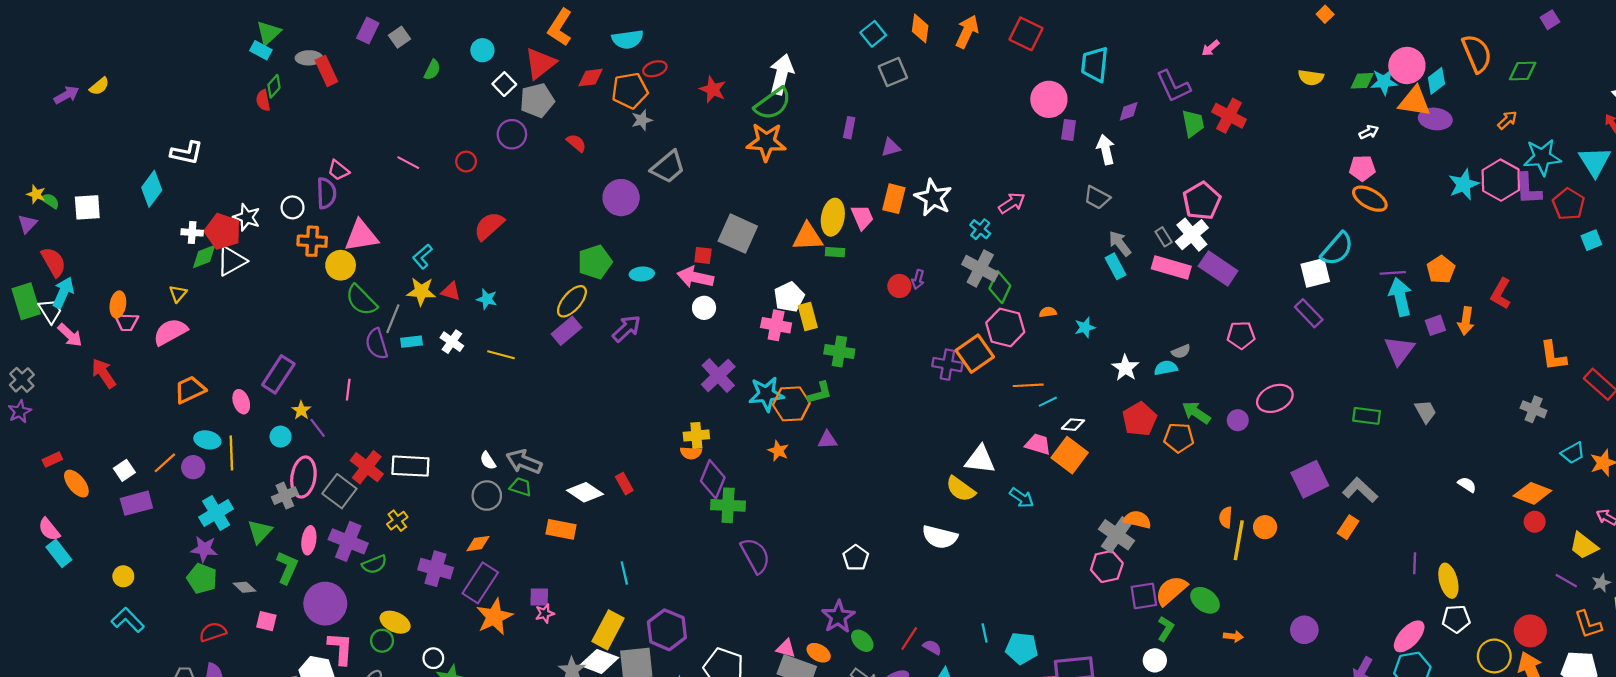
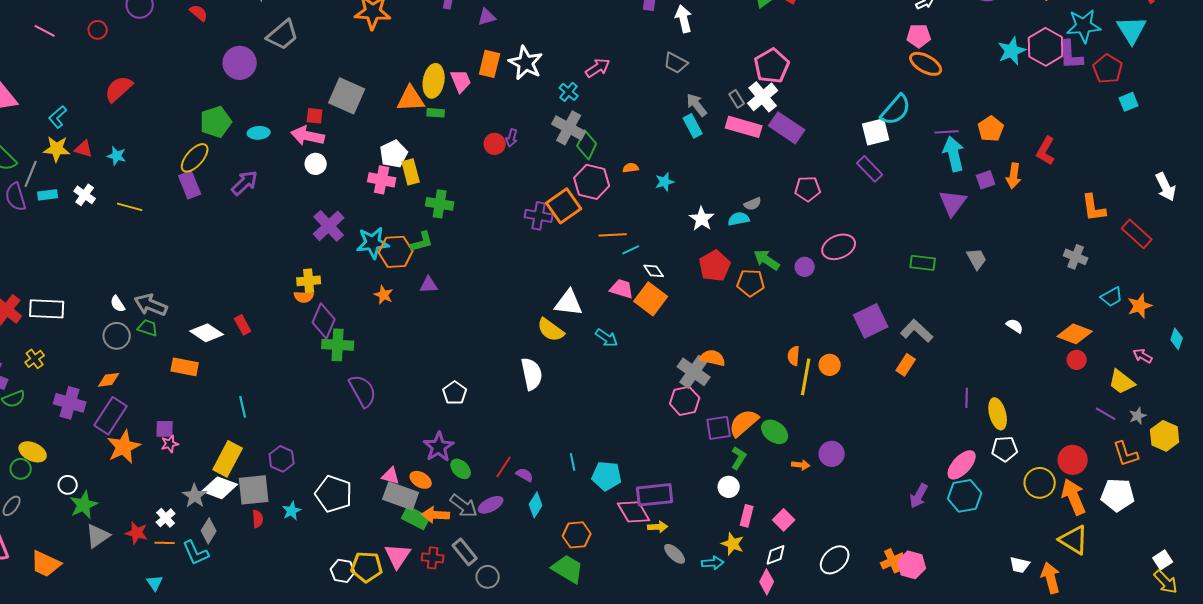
purple rectangle: (566, 331) -> (190, 185), turned -72
white diamond: (1073, 425) -> (654, 271), turned 50
white semicircle: (940, 537) -> (532, 374), turned -116
purple hexagon: (667, 630) -> (282, 459), size x0.7
purple circle: (1304, 630) -> (832, 454), moved

